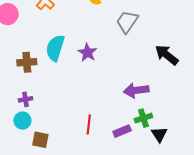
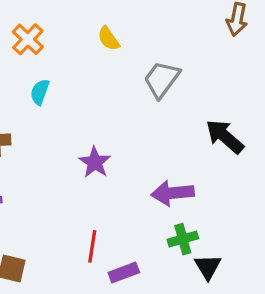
cyan semicircle: (55, 48) -> (40, 92), moved, size x0.6
purple star: (87, 53) -> (95, 162), moved
purple rectangle: (122, 131) -> (124, 273), moved

